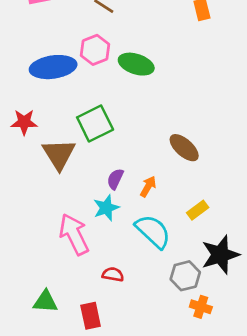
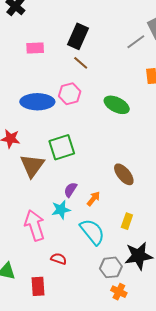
green ellipse: (136, 64) -> (117, 105), moved
yellow rectangle: (198, 210) -> (127, 221), turned -42

